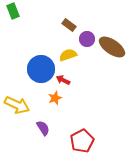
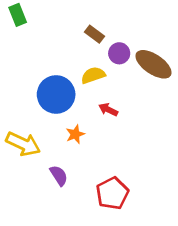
red arrow: (63, 80) -> (108, 110), moved

